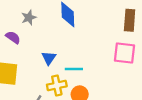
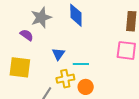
gray star: (29, 18) -> (41, 18), size x1.5

